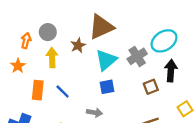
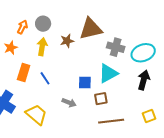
gray cross: (137, 56) -> (116, 47), moved, turned 36
cyan triangle: (106, 60) -> (108, 73), moved
brown square: (151, 87) -> (101, 99), moved

